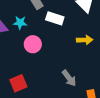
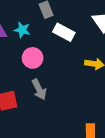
gray arrow: (69, 78) -> (39, 89), moved

